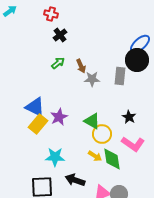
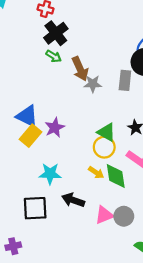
black cross: (60, 35) -> (56, 33), size x1.5
green arrow: (58, 63) -> (54, 56), moved, turned 72
brown arrow: (81, 66) -> (80, 69), size x1.5
green triangle: (92, 121) -> (107, 132), moved

